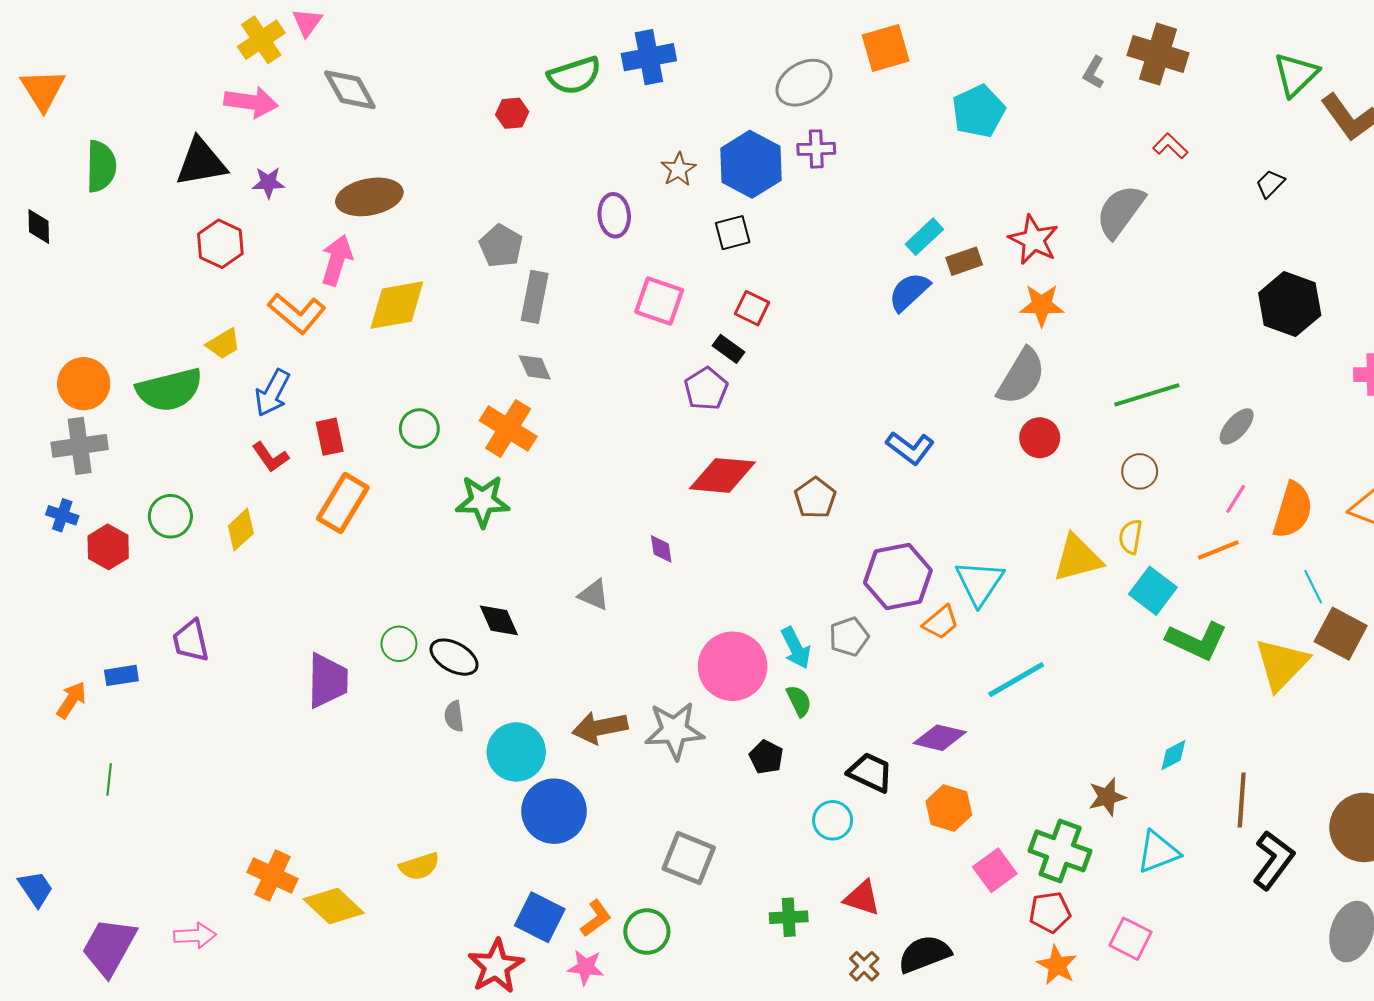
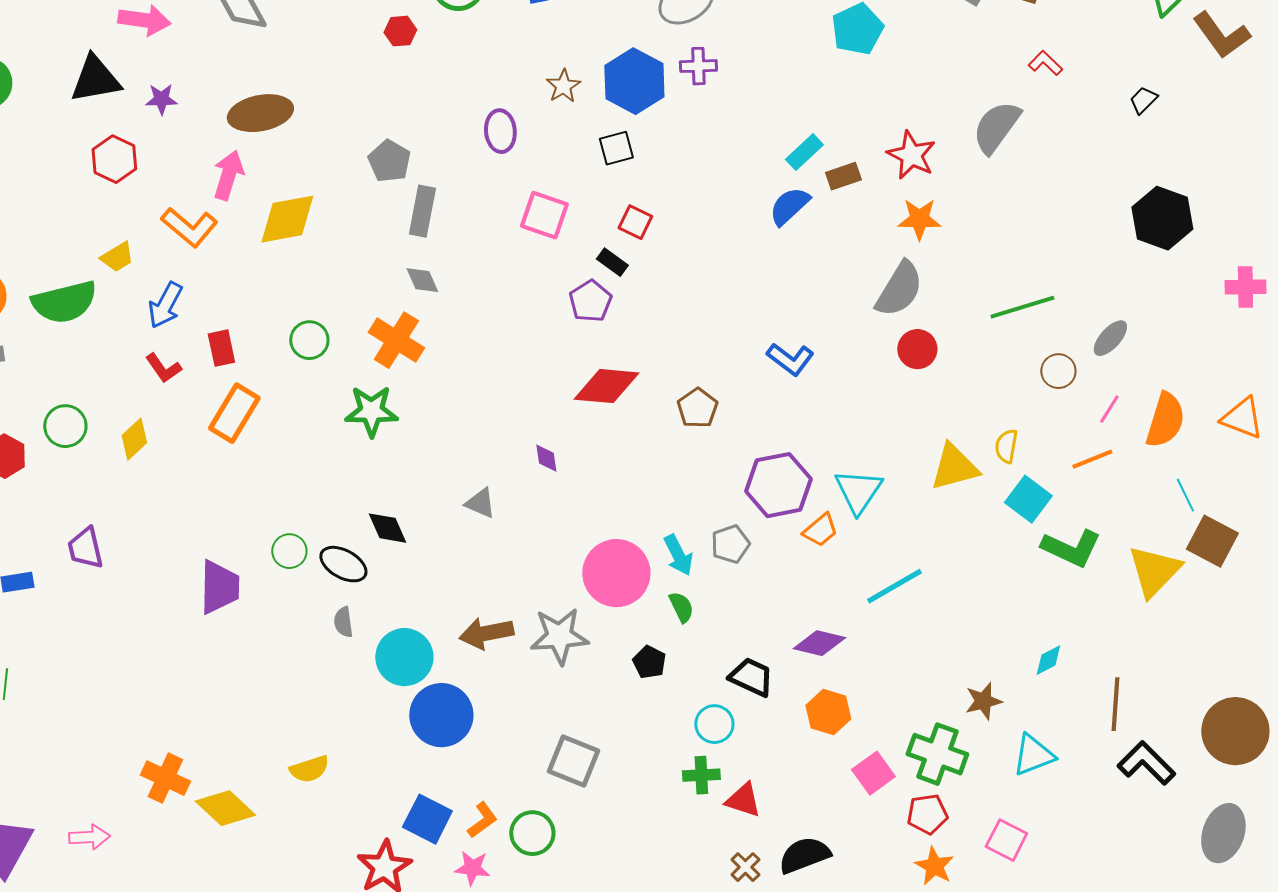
brown circle: (1140, 471) -> (1058, 371), moved
black L-shape: (1273, 860) -> (1146, 763), turned -82
green cross: (789, 917) -> (701, 775), moved

